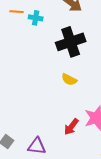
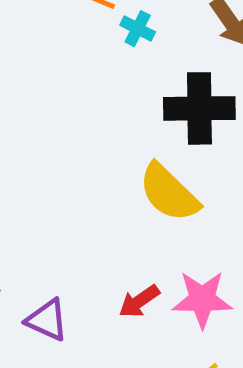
yellow semicircle: (69, 80) -> (169, 193), size x1.8

